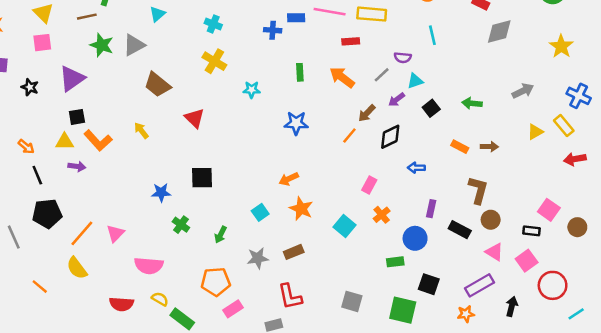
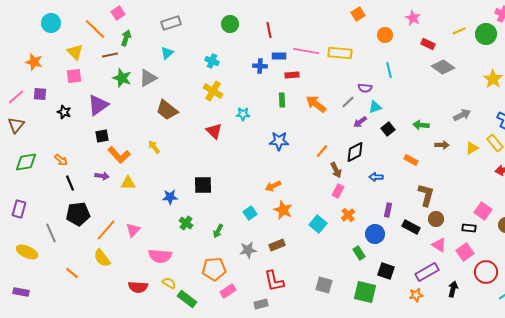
gray diamond: (499, 31) -> (443, 67), turned 50
red rectangle: (351, 41) -> (292, 75), moved
brown arrow: (367, 113) -> (336, 170), moved, turned -70
red triangle: (195, 118) -> (214, 131), moved
yellow triangle: (65, 142) -> (128, 183), moved
brown arrow: (489, 147) -> (442, 145), moved
green rectangle: (395, 262) -> (359, 253), turned 64

